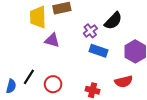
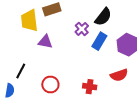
blue rectangle: (99, 51) -> (99, 41), moved, turned -72
black line: (29, 77) -> (21, 71), moved

